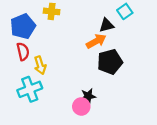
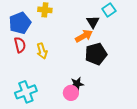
black triangle: (106, 25) -> (93, 22), turned -48
yellow arrow: (40, 65) -> (42, 51), moved
cyan cross: (30, 89) -> (26, 92), moved

